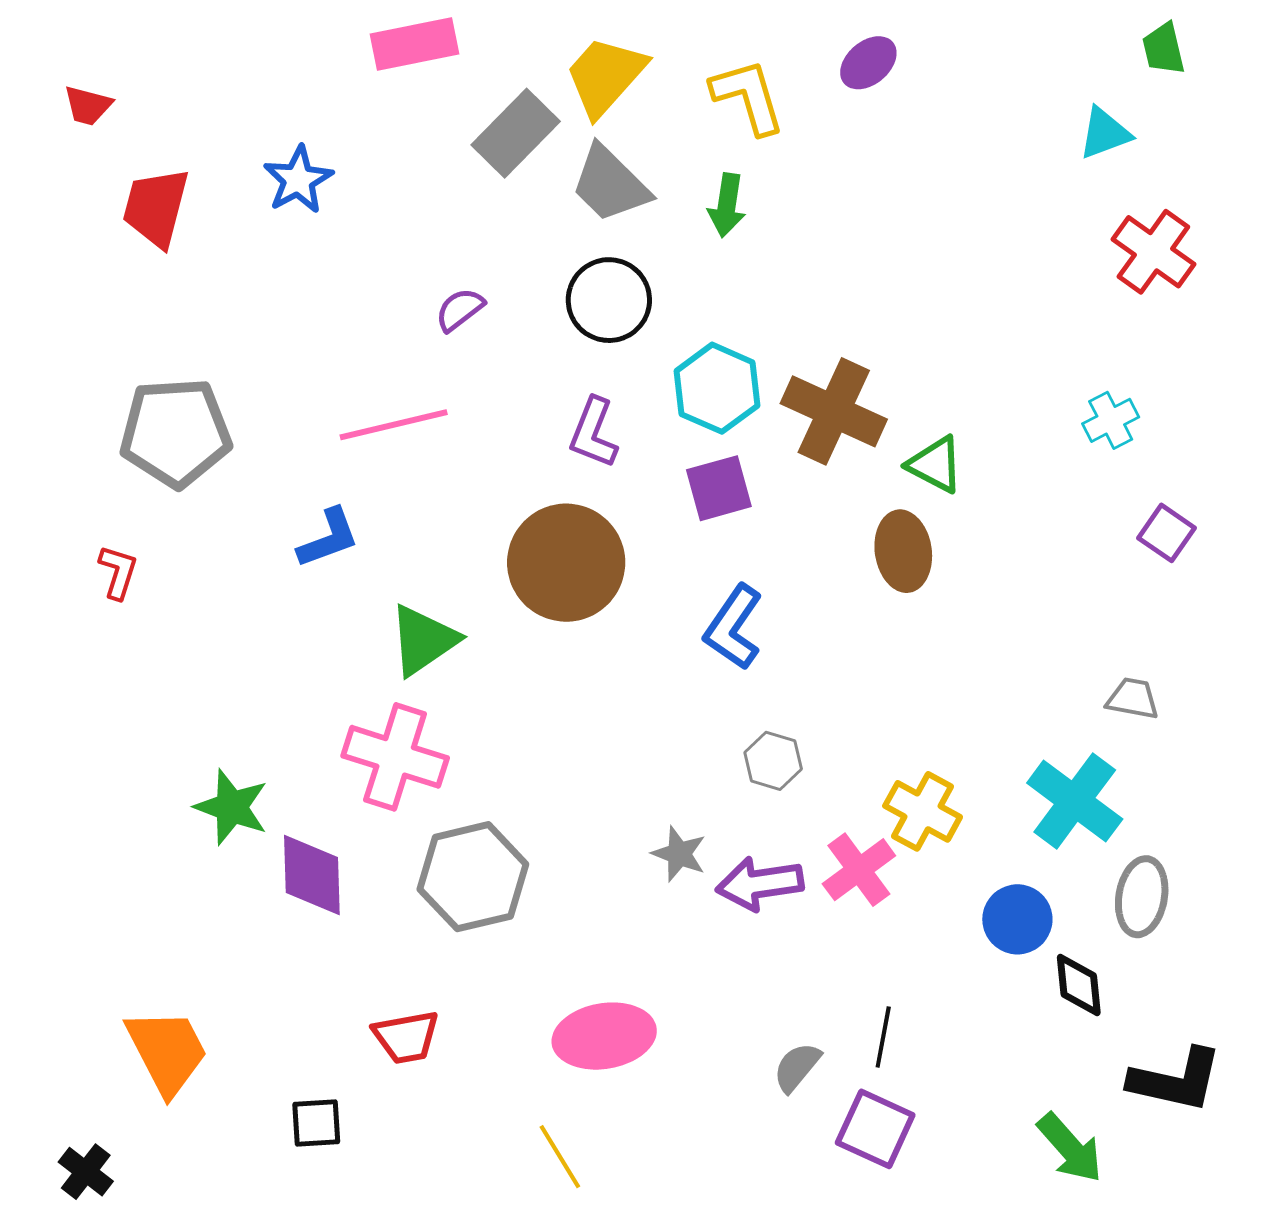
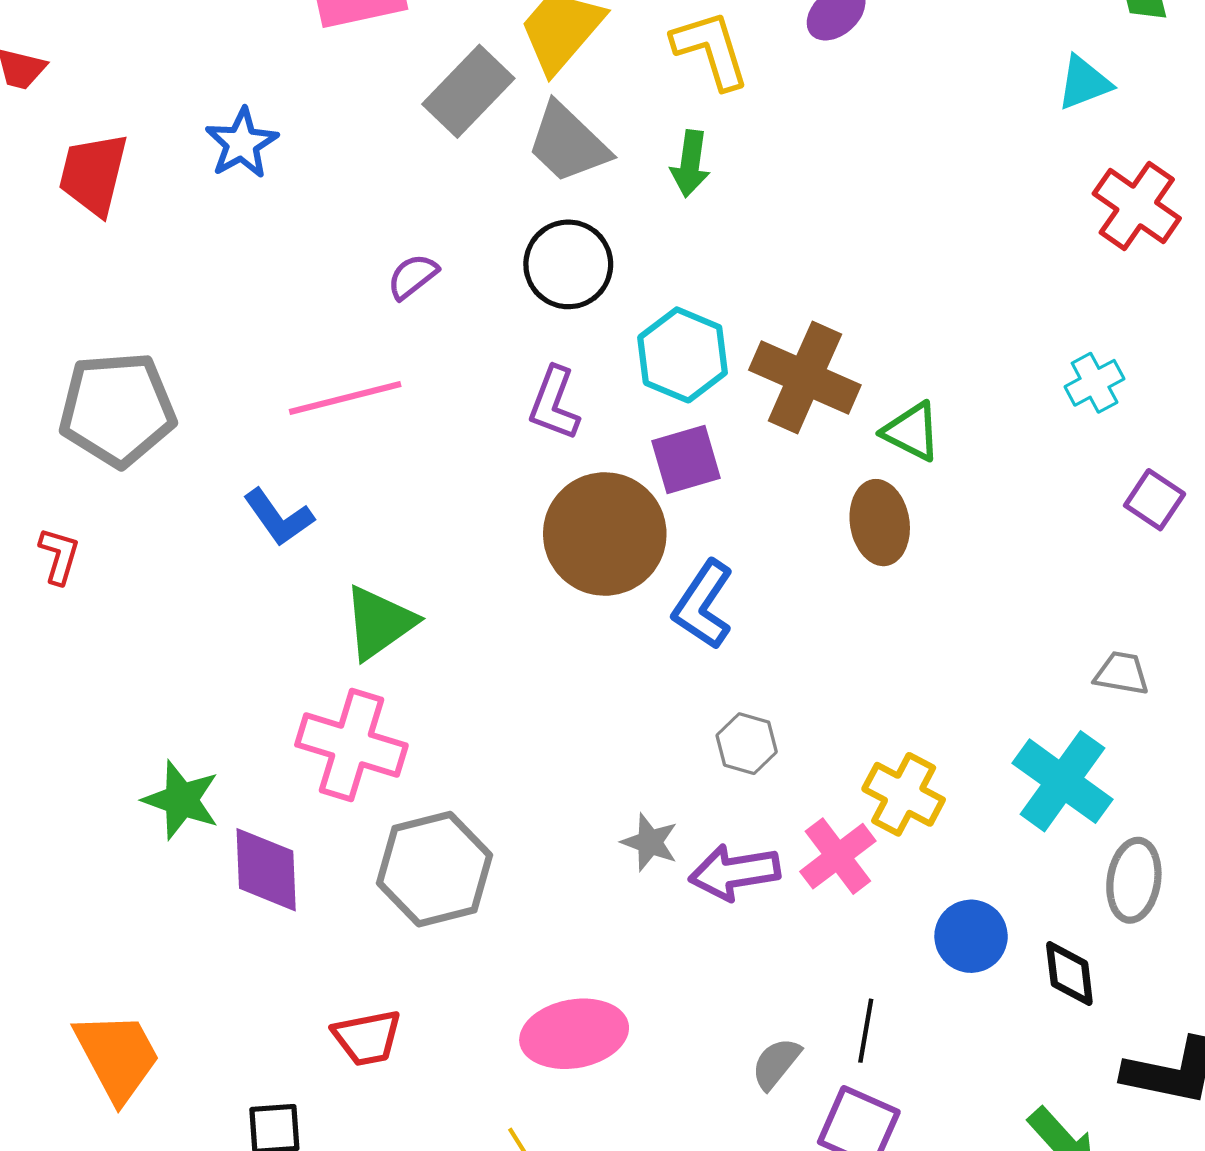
blue L-shape: (328, 538) -> (279, 517), turned 76
brown circle: (566, 563) -> (605, 534), moved
blue circle: (1017, 919) -> (971, 936), moved

